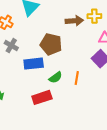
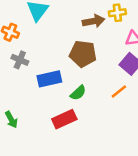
brown pentagon: (51, 44) -> (83, 54), moved
orange line: (77, 78) -> (119, 92), moved, turned 48

